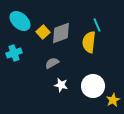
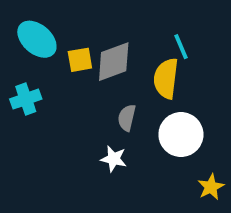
yellow square: (43, 32) -> (80, 60), turned 32
gray semicircle: (52, 63) -> (127, 118), moved, turned -48
white circle: (93, 86) -> (181, 135), moved

